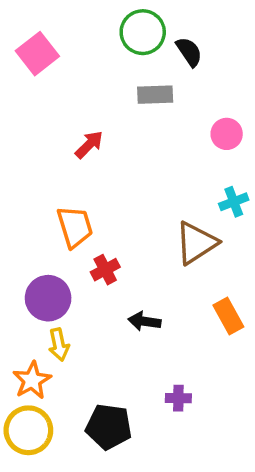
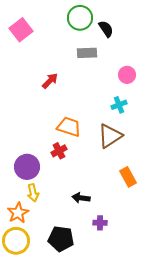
cyan cross: (234, 202) -> (119, 105), moved
orange trapezoid: (75, 227) -> (69, 127), moved, turned -55
black arrow: (144, 321) -> (81, 198), moved

